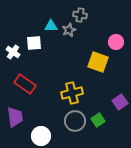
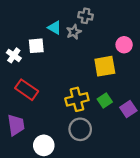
cyan triangle: (51, 26) -> (54, 28), turned 32
yellow square: (98, 62) -> (105, 66), turned -30
green square: (98, 120) -> (105, 100), moved

